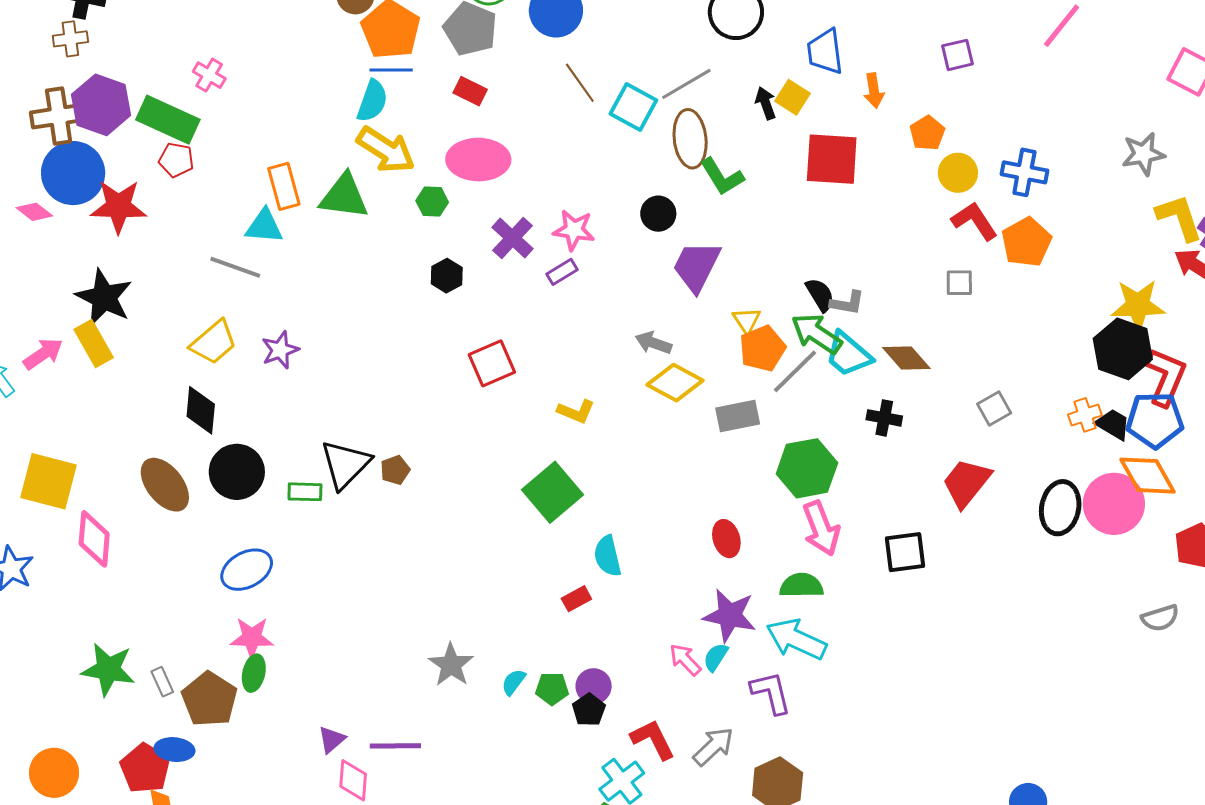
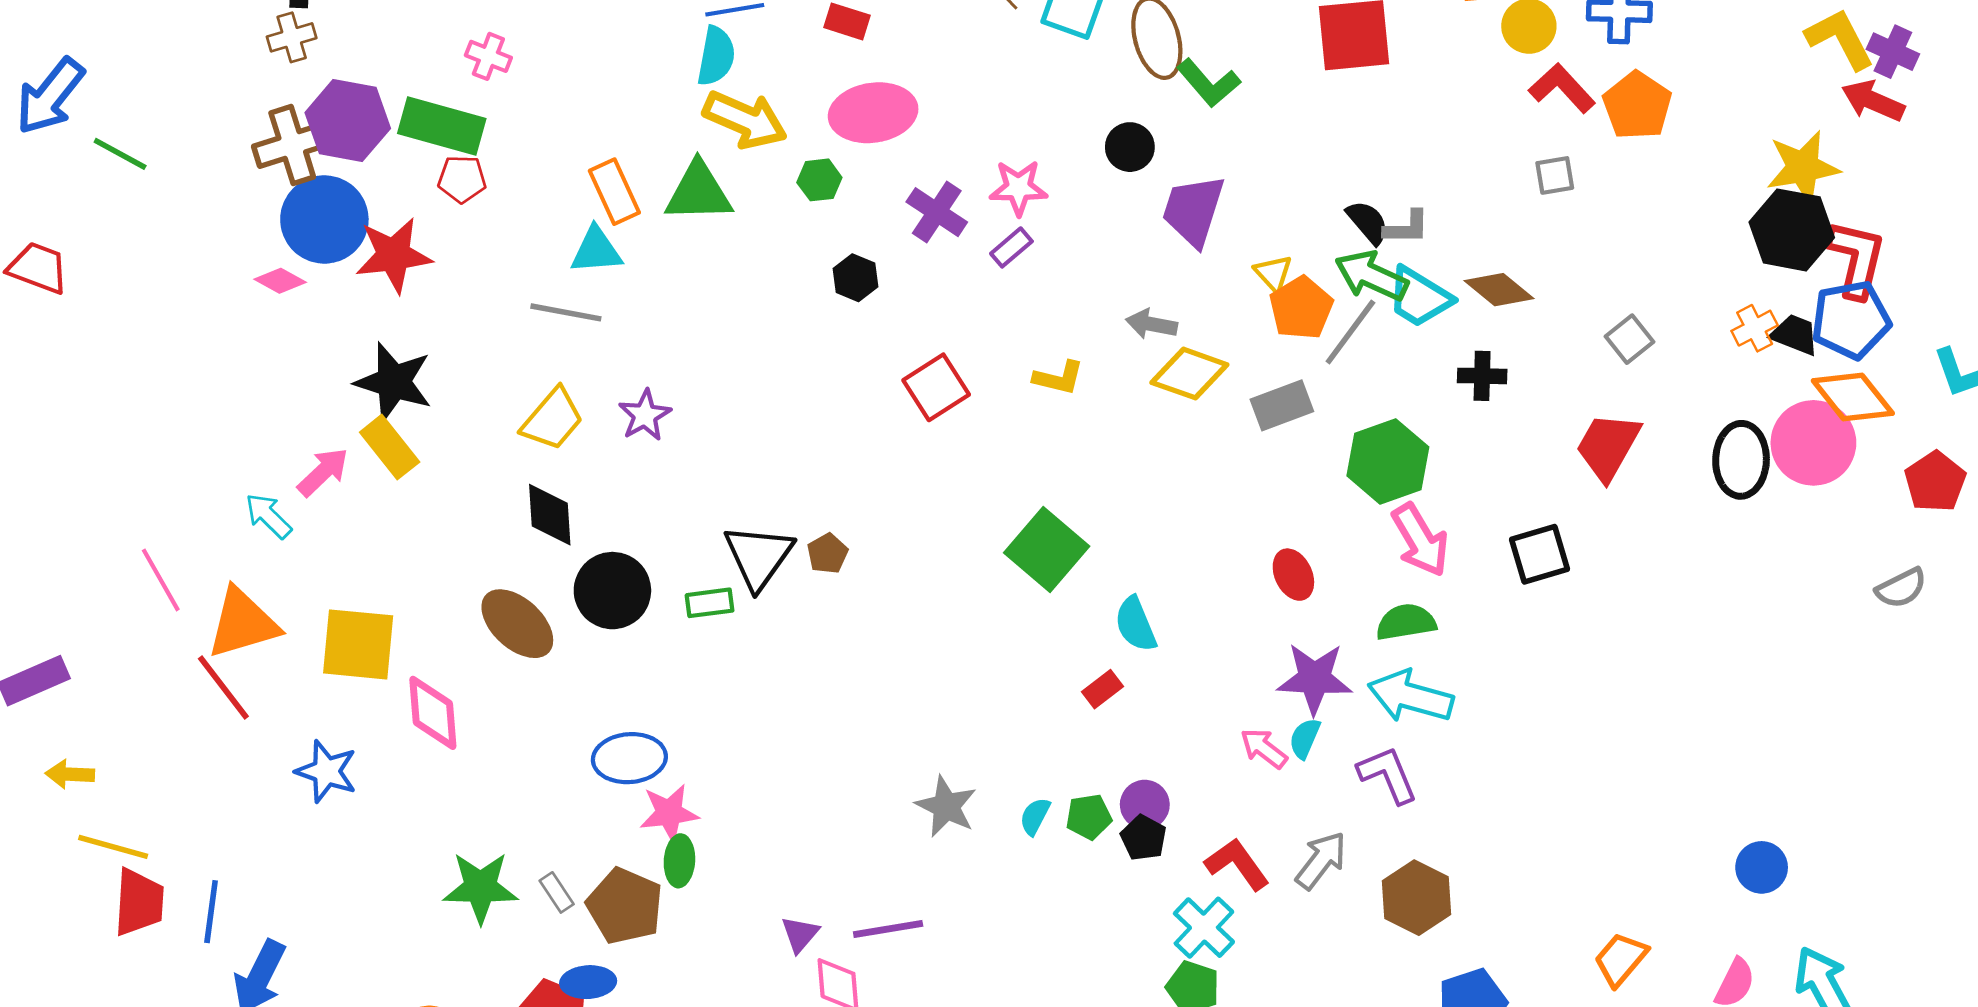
yellow L-shape: (576, 411) -> (1059, 378), moved
blue ellipse: (247, 570) -> (629, 758), moved, turned 33

